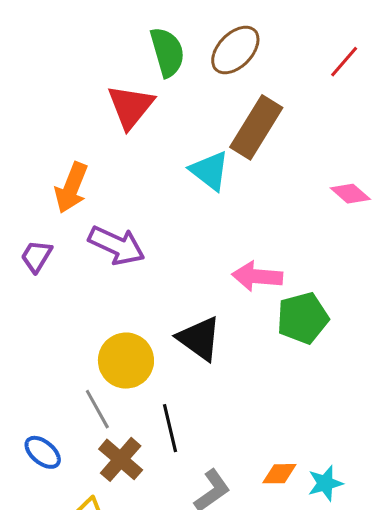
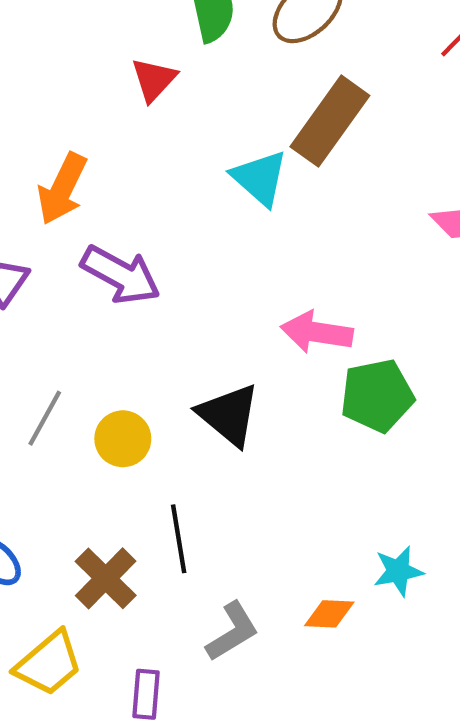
red triangle: (131, 107) -> (154, 80), size x0.7
yellow circle: (126, 361) -> (123, 439), size x0.7
gray line: (97, 409) -> (45, 418), moved, turned 54
cyan star: (325, 483) -> (398, 571), moved

